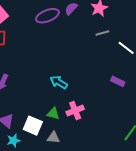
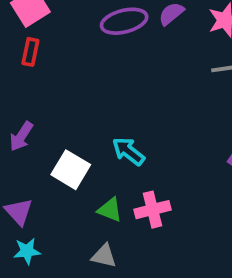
white square: (33, 126) -> (71, 170), moved

